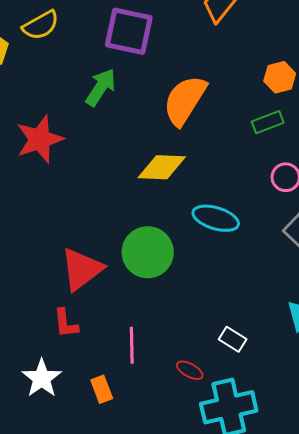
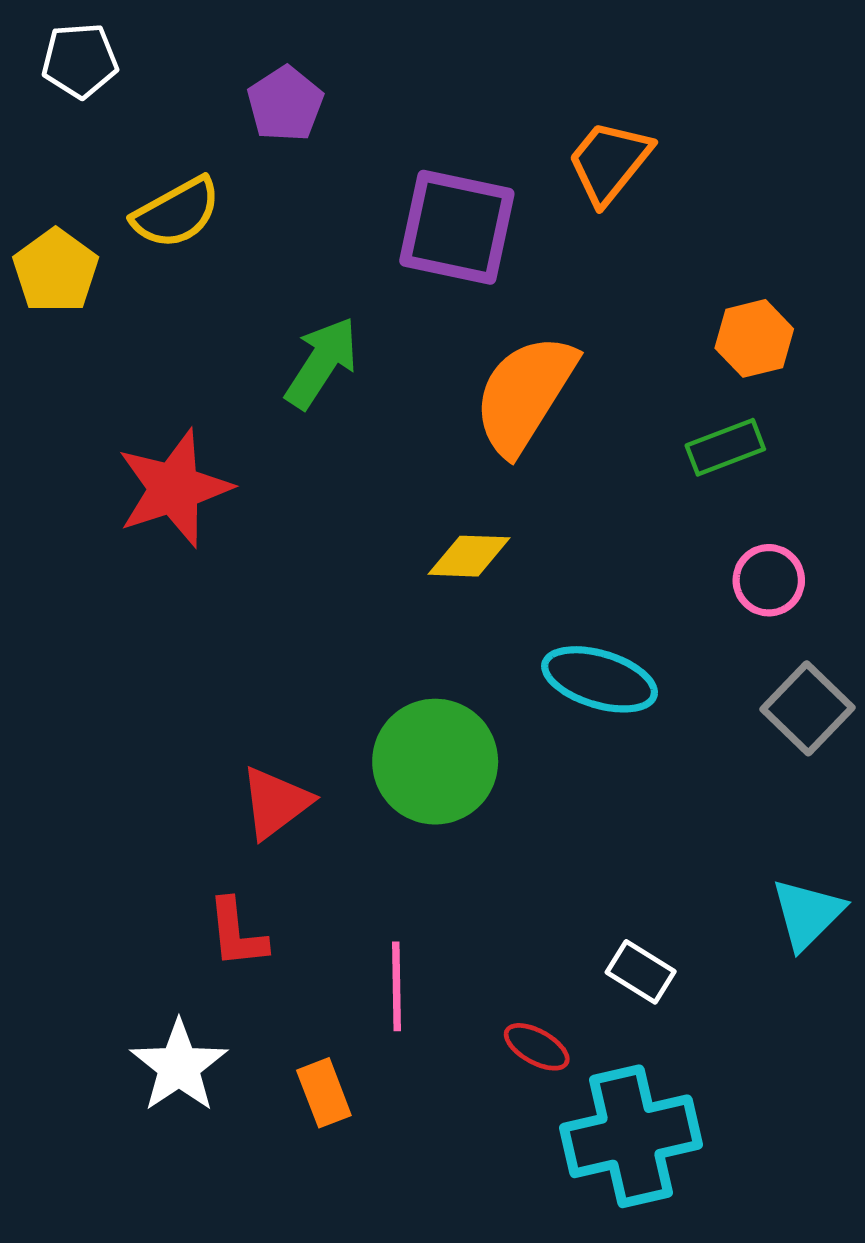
purple square: (129, 31) -> (457, 227), moved
yellow diamond: (162, 167) -> (469, 556), size x0.7
red triangle: (82, 269) -> (276, 803), size x0.7

